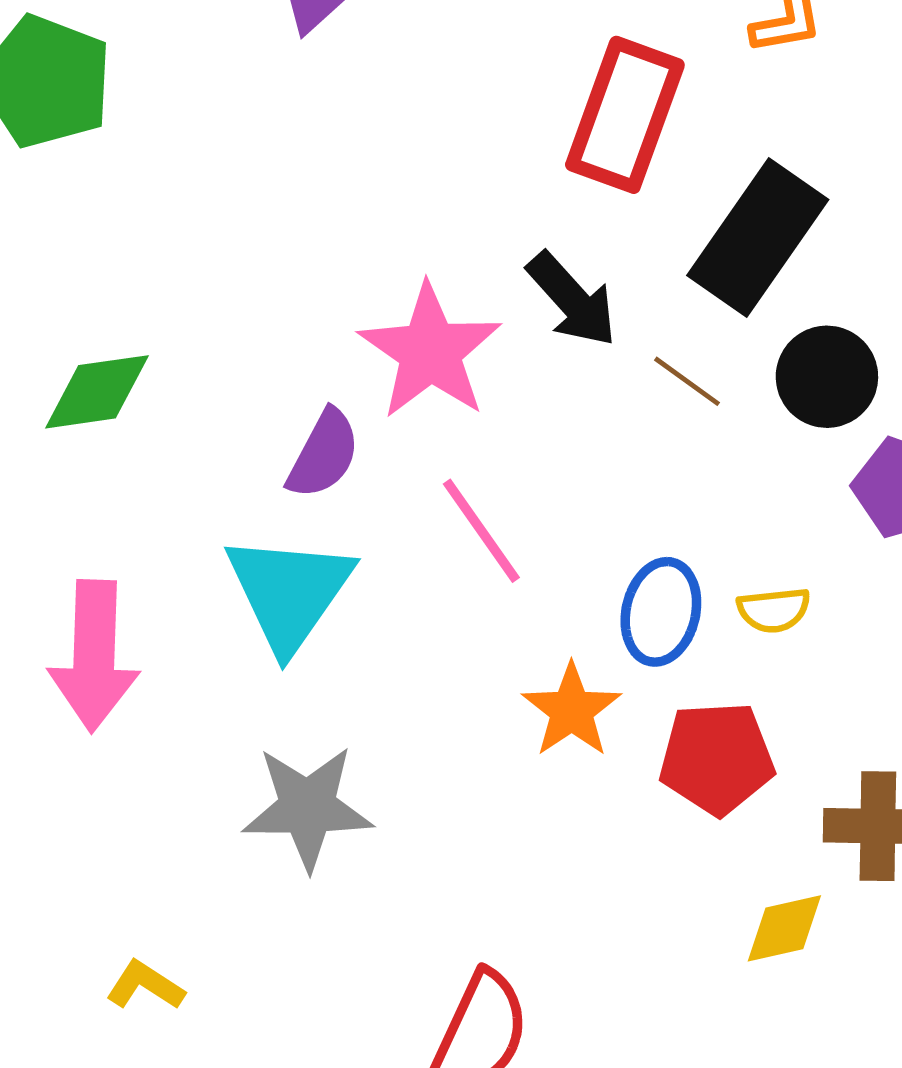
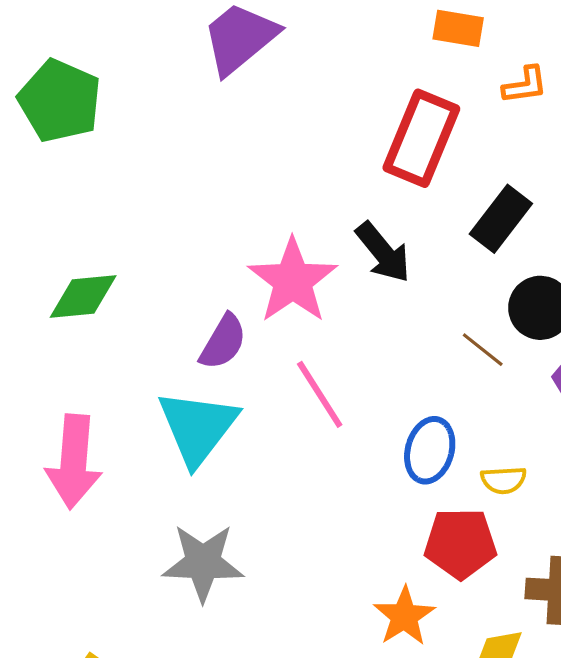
black rectangle: (758, 237) -> (501, 219), size x0.7
brown line: (687, 381) -> (483, 350), moved
yellow semicircle: (774, 610) -> (504, 480), moved
orange star: (572, 710) -> (404, 616), moved

